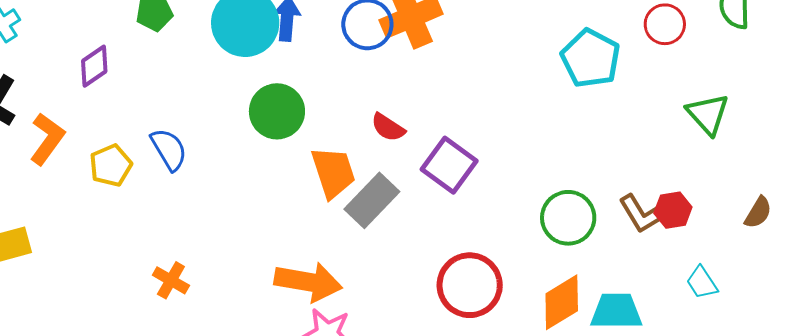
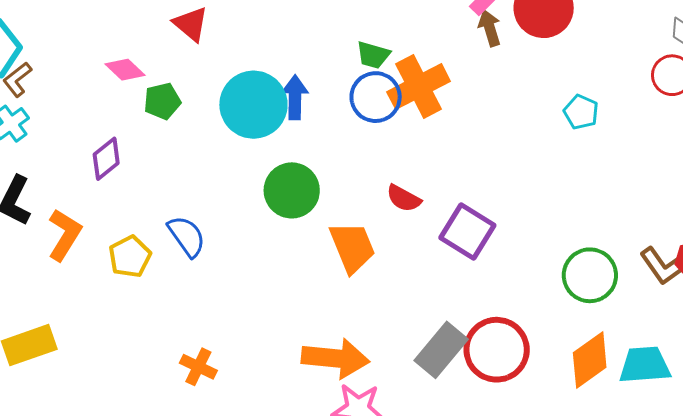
cyan pentagon: (591, 58) -> (581, 112), moved, size x0.6
gray rectangle: (372, 200) -> (441, 350), moved

